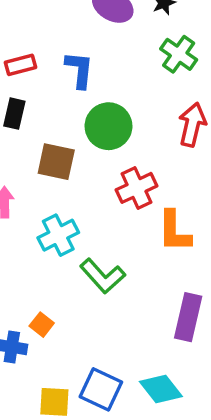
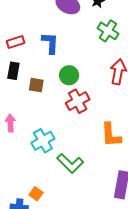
green circle: (108, 126) -> (69, 75), size x0.7
brown square: (56, 162) -> (36, 85), moved, size x0.7
red cross: (137, 188) -> (78, 101), moved

